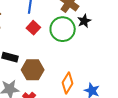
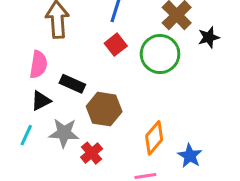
black star: (84, 21) -> (209, 37), moved

